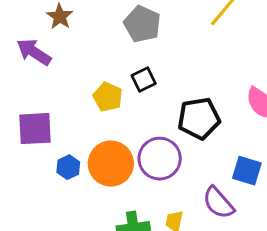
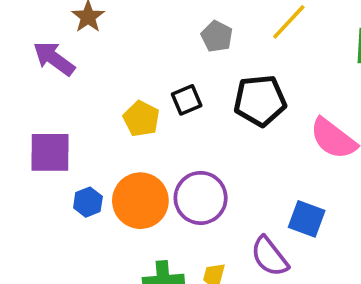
gray pentagon: (142, 24) -> (217, 36), moved, size x0.7
black pentagon: (199, 118) -> (260, 101), moved

